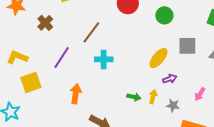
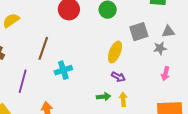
purple arrow: (170, 79) -> (118, 77), moved, turned 64
yellow arrow: (153, 97) -> (123, 99), moved
gray star: (173, 105) -> (160, 48), moved

